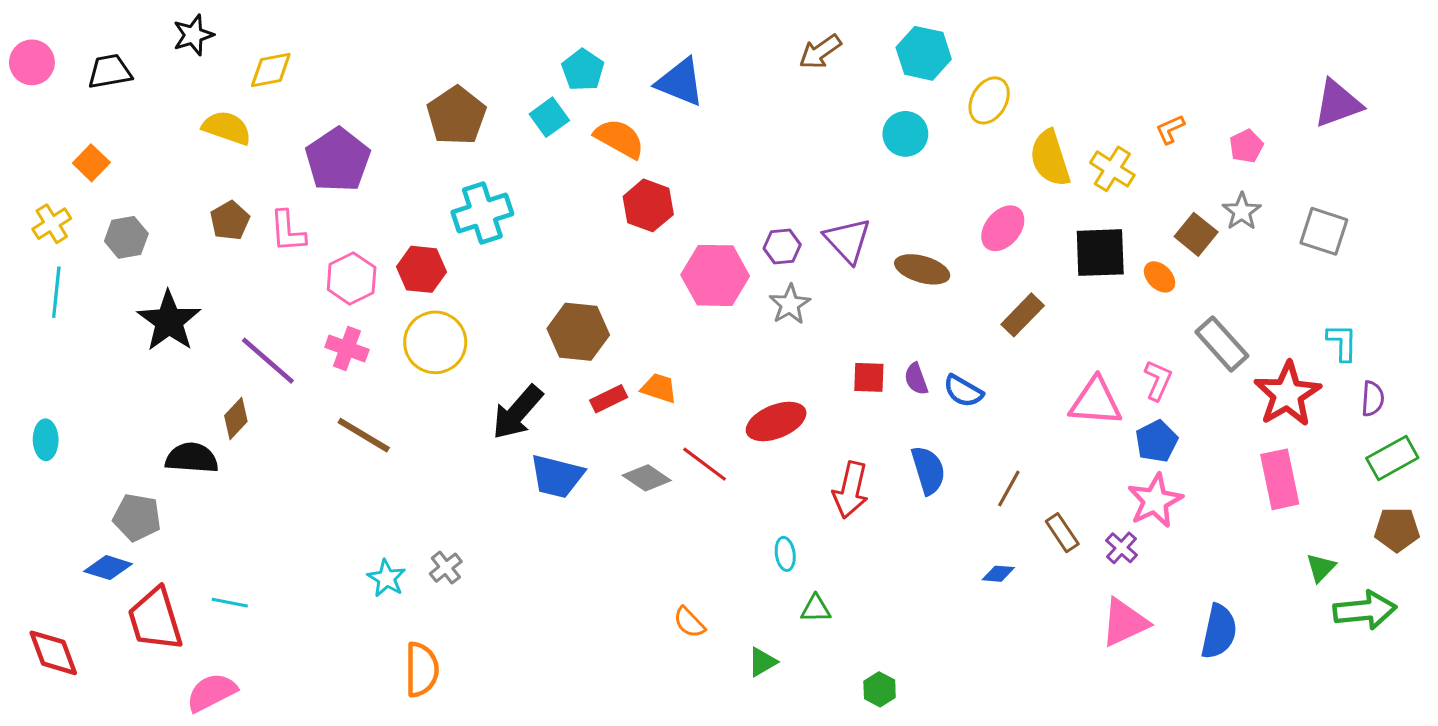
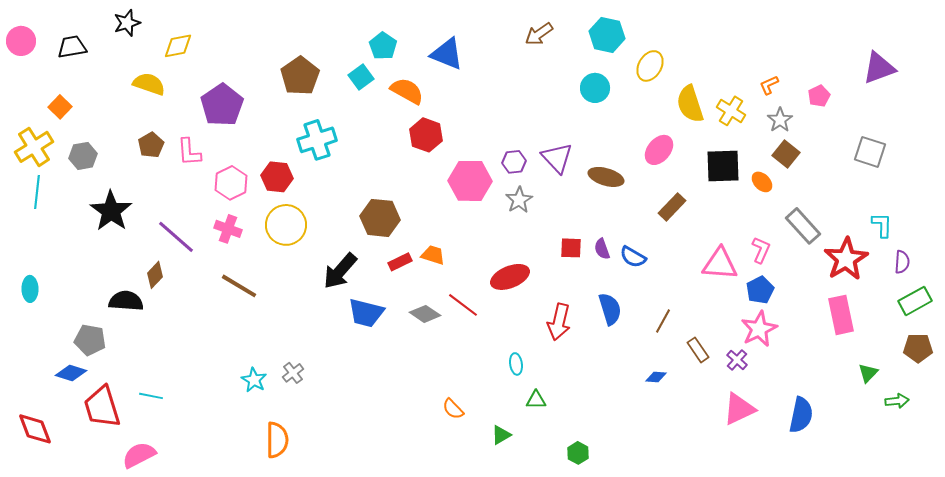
gray star: (1242, 212) -> (780, 120), moved
yellow cross: (52, 224) -> (34, 147), size x1.5
green arrow: (1365, 610) -> (897, 401), size x0.6

